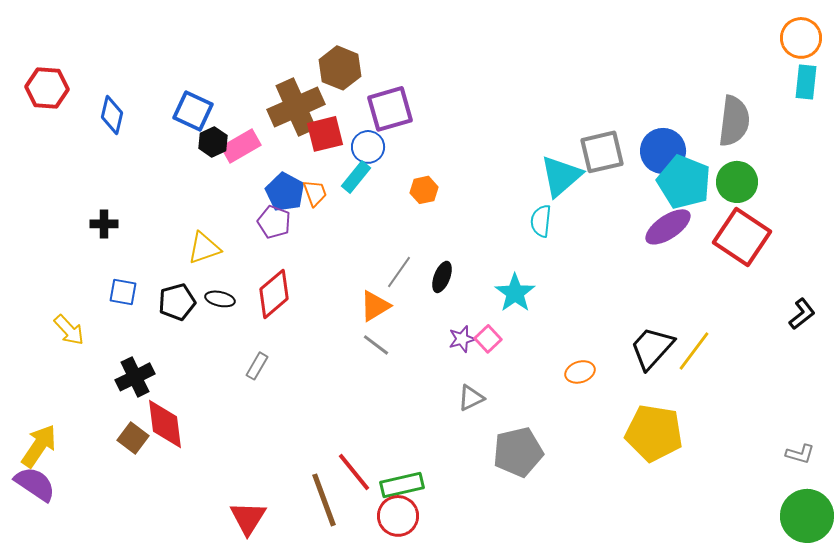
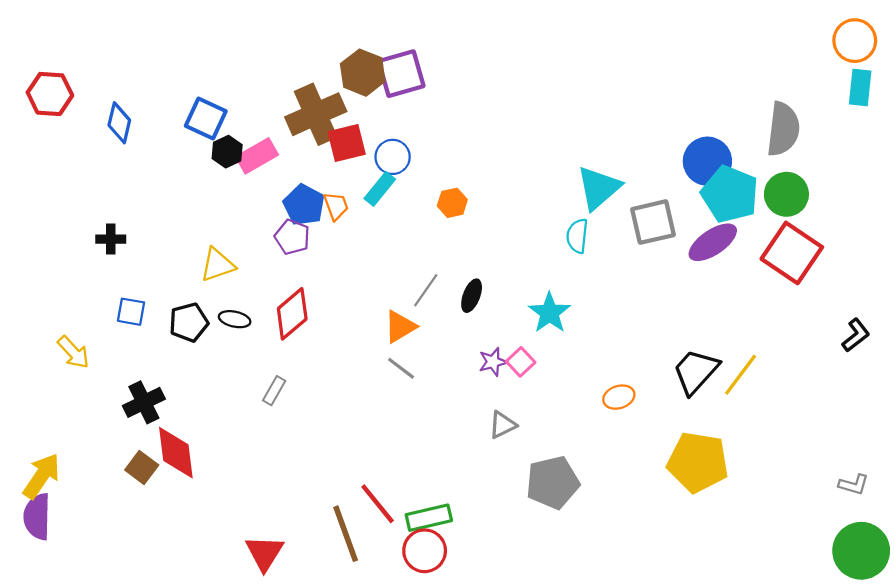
purple square: (390, 109) -> (401, 74), moved
gray square: (602, 152) -> (653, 222), moved
purple semicircle: (35, 484) -> (37, 517), turned -123

